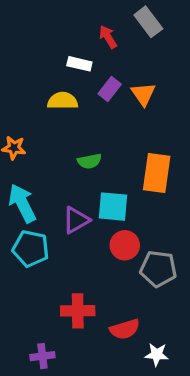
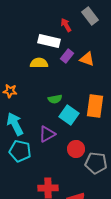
white rectangle: (79, 64) -> (49, 41), size x1.5
orange triangle: (143, 94) -> (87, 59), turned -35
cyan square: (113, 207) -> (69, 115), moved, turned 30

